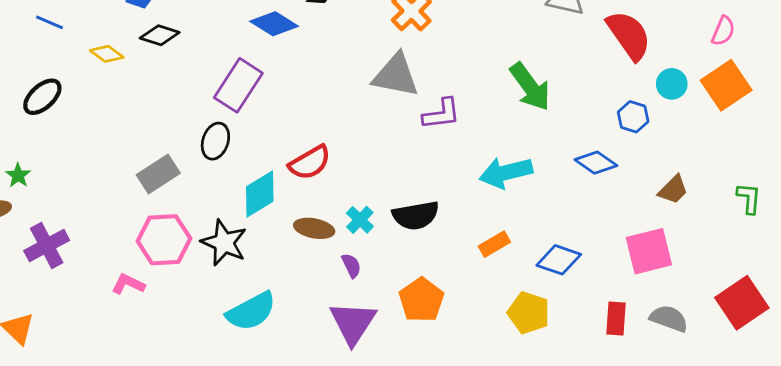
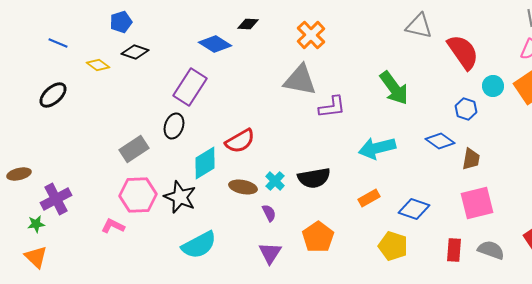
green star: (18, 175) -> (36, 224), moved, turned 30
brown trapezoid: (673, 190) -> (471, 159), moved, turned -35
purple triangle: (353, 323) -> (270, 253), size x0.7

